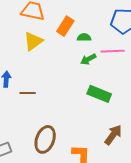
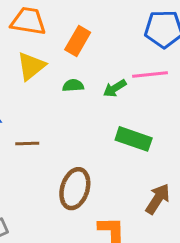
green semicircle: (84, 37) -> (73, 85), moved
brown ellipse: (45, 139) -> (75, 189), moved

